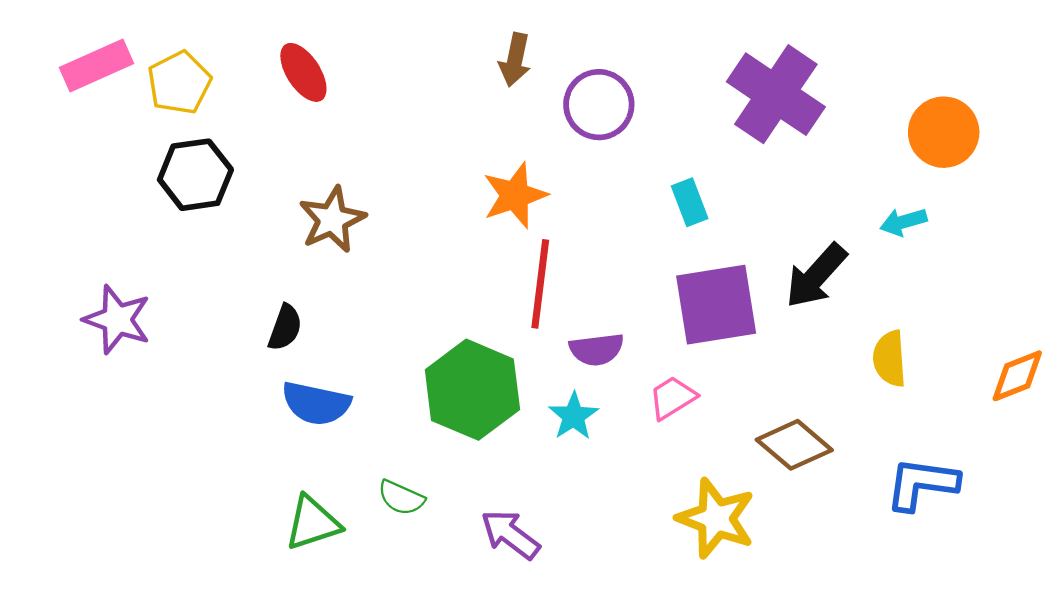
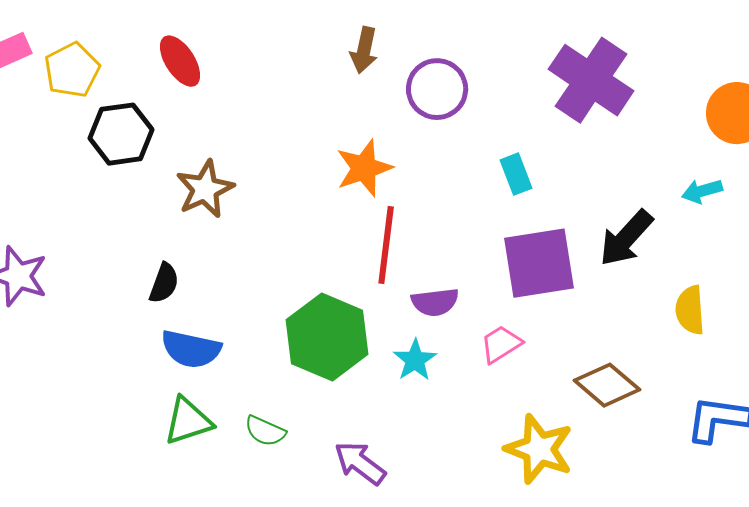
black hexagon: (195, 175) -> (121, 134), moved
green triangle: (313, 523) -> (188, 421), moved

